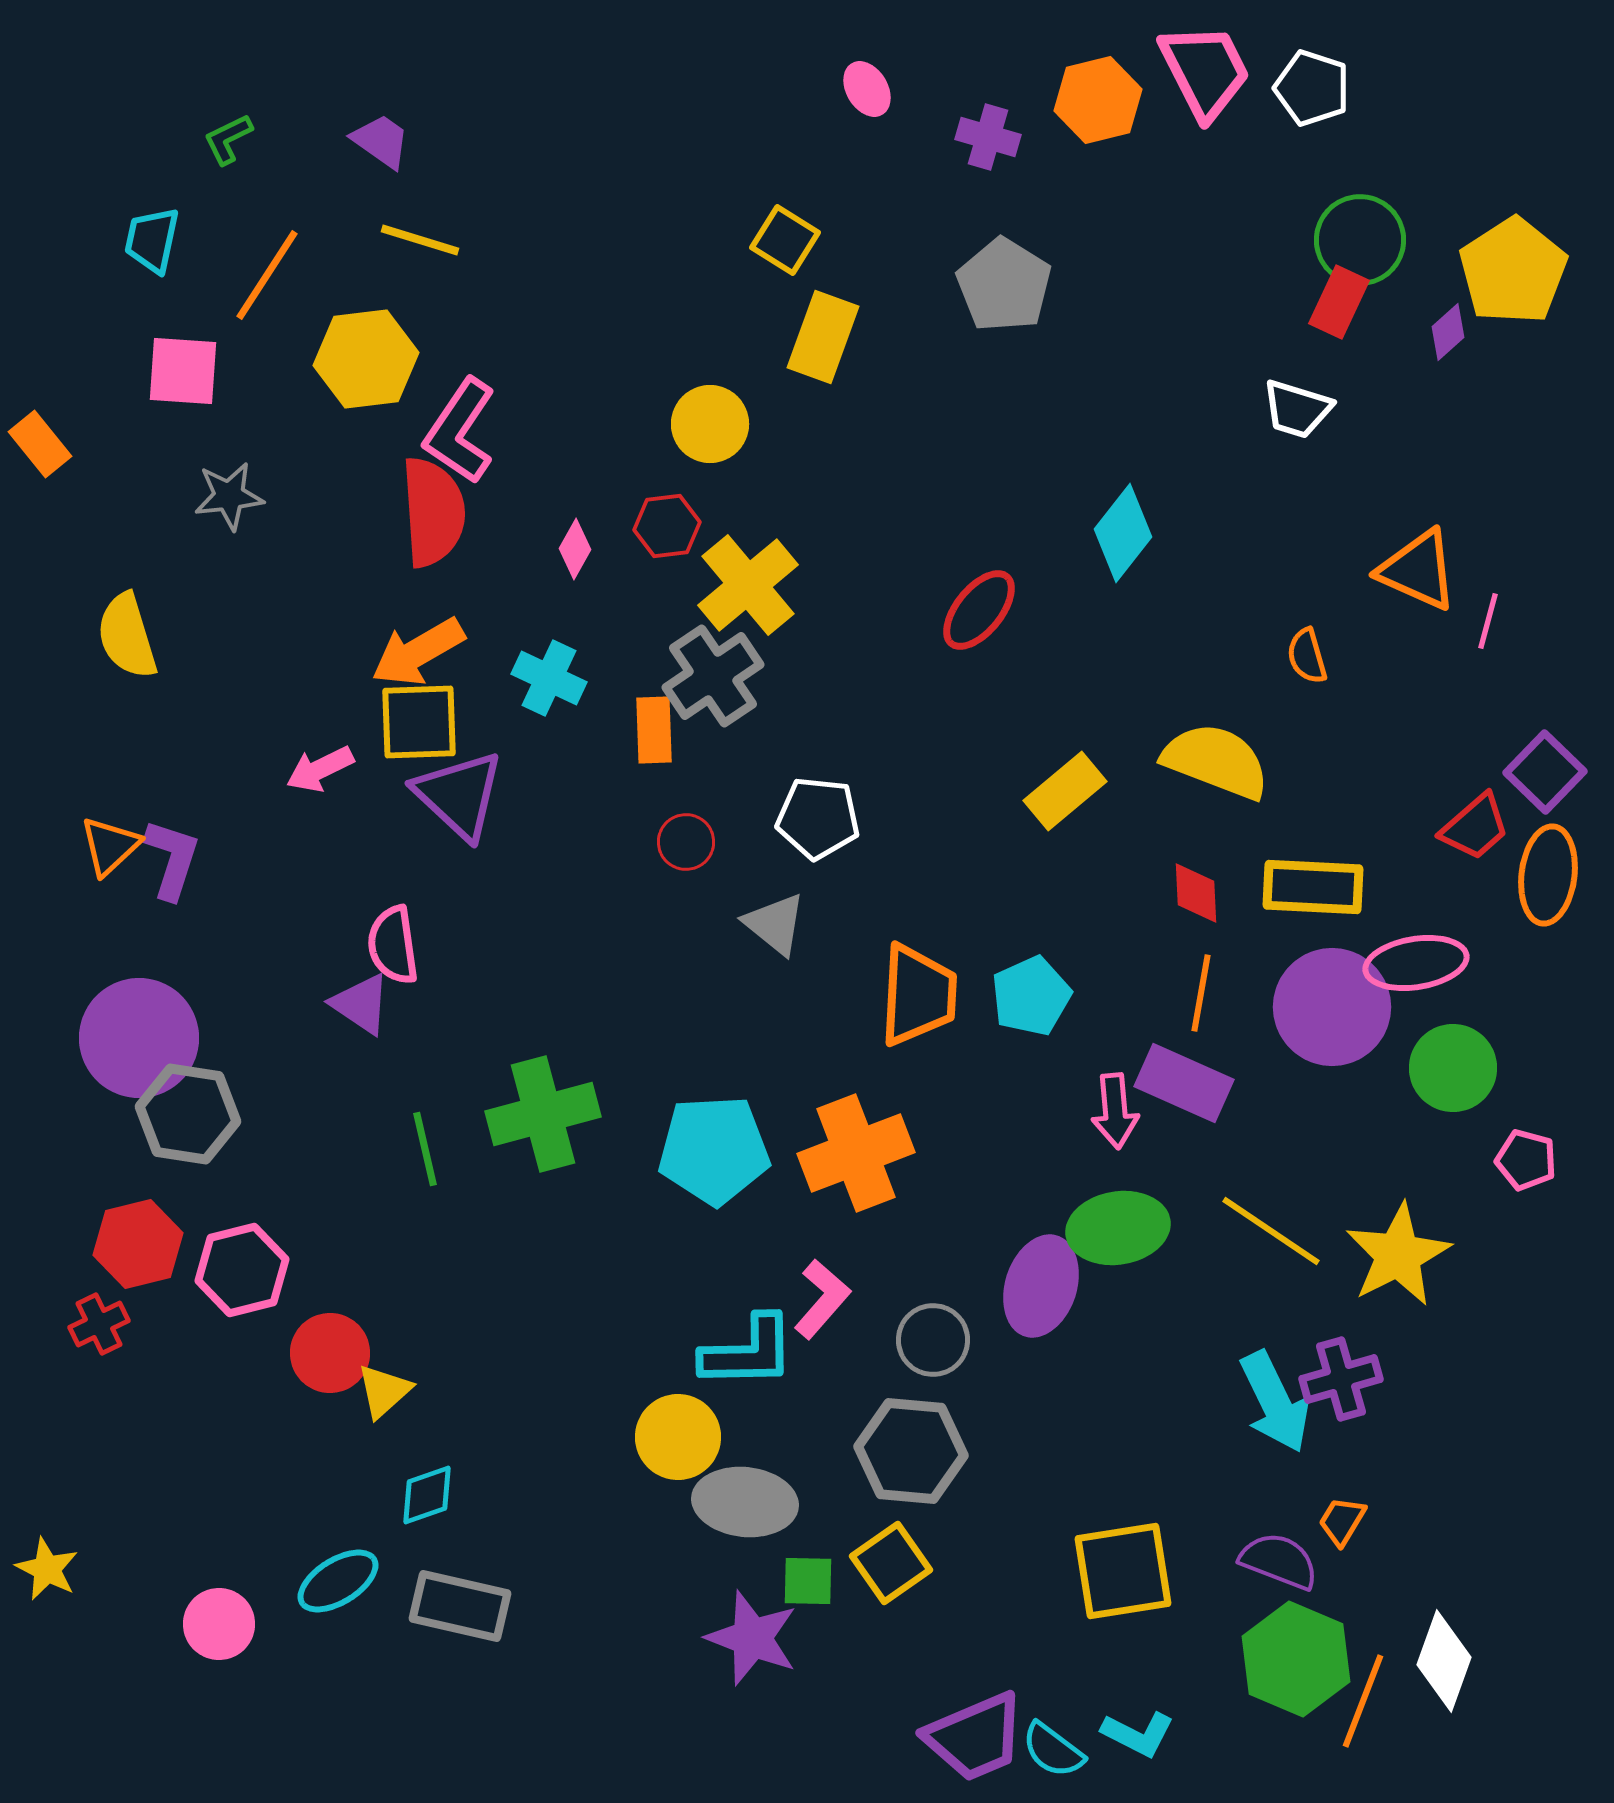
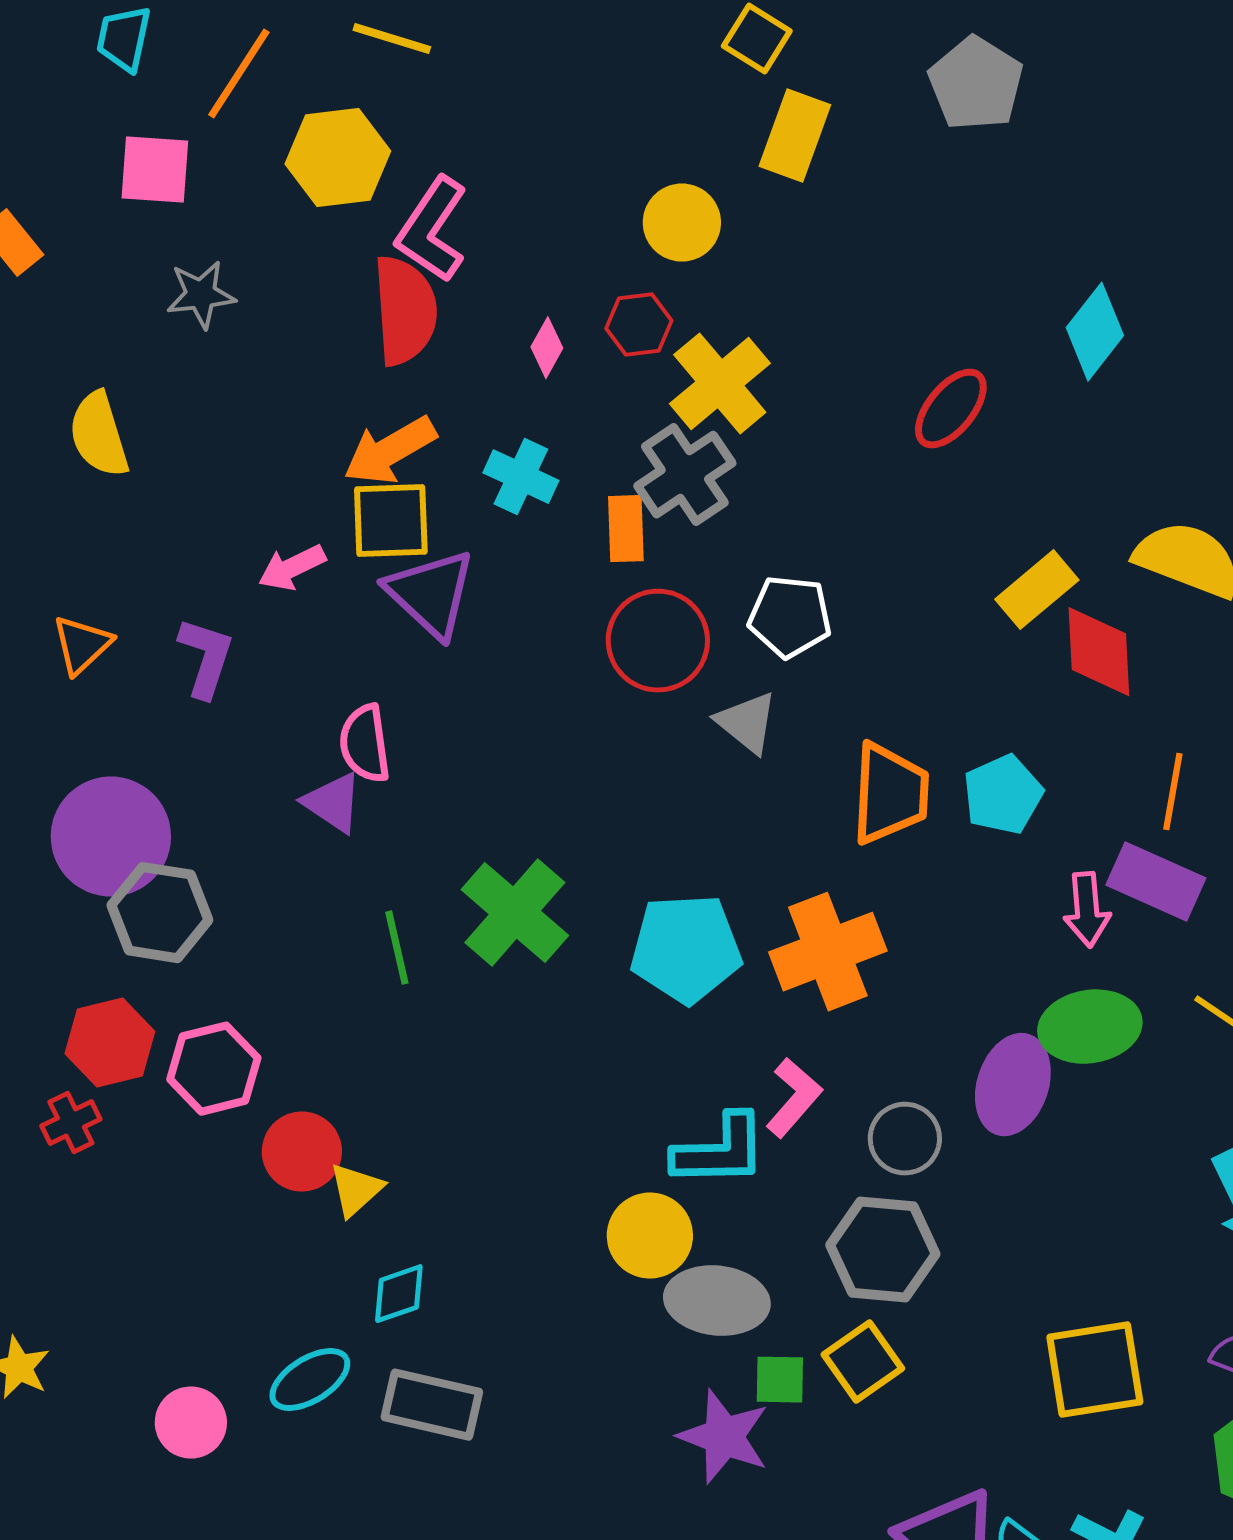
red circle: (686, 842) -> (658, 641), size x1.8
purple L-shape: (172, 859) -> (206, 658), moved
red diamond: (1196, 893) -> (1099, 652), moved, size x1.5
green cross: (543, 1114) -> (515, 913), turned -34

